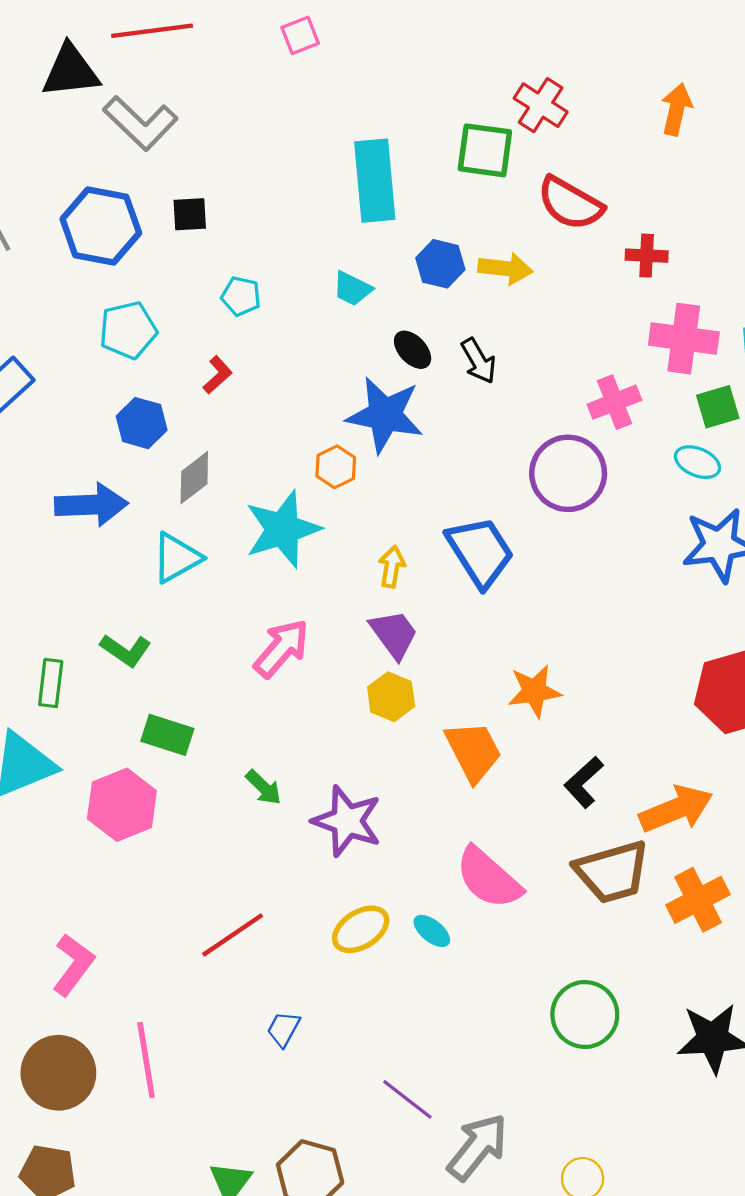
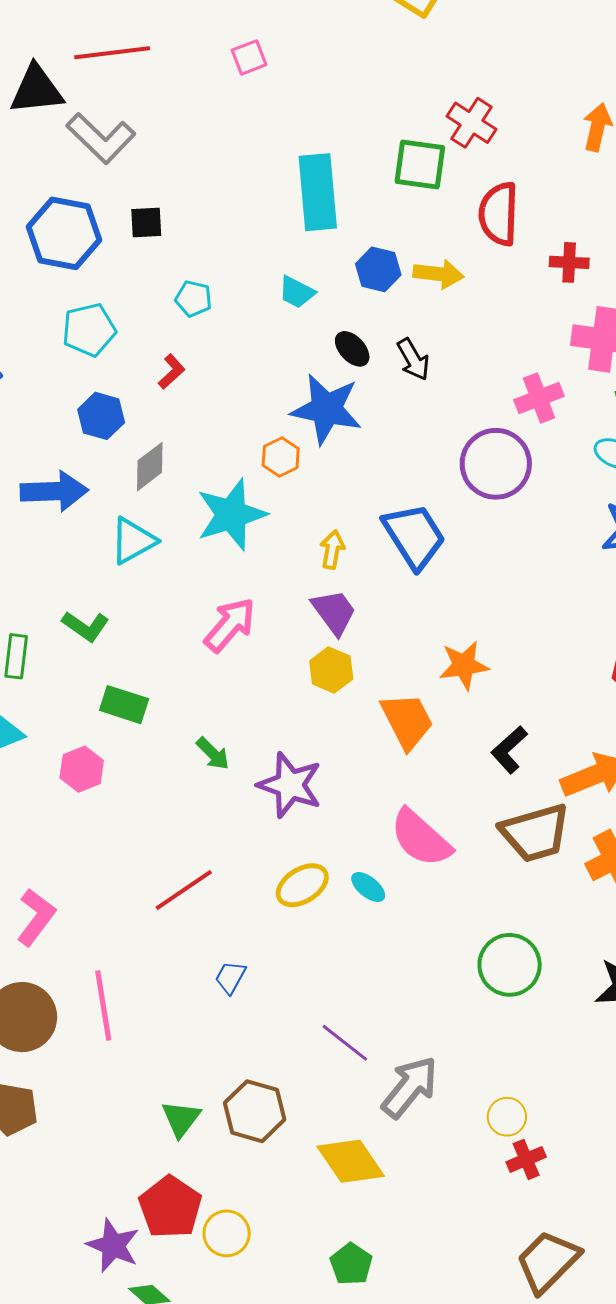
red semicircle: (570, 203) -> (499, 214), turned 62
pink hexagon: (122, 805) -> (82, 769), size x0.7

